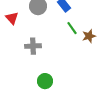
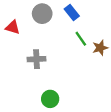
red triangle: (12, 18) -> (13, 27), turned -32

